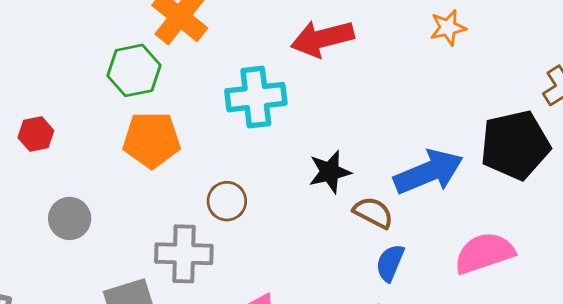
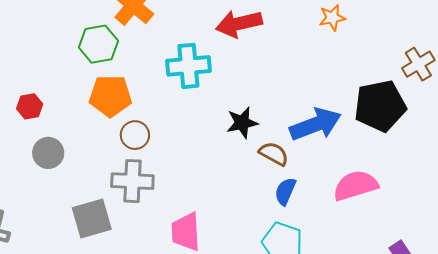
red hexagon: (36, 134) -> (30, 106), moved
brown circle: (227, 201) -> (135, 135), moved

